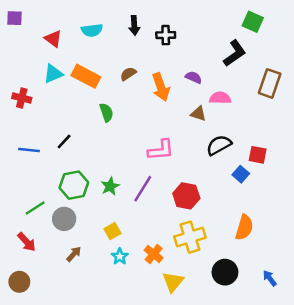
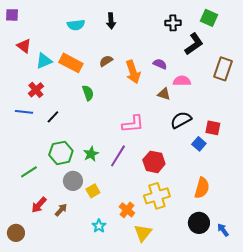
black cross: (166, 35) -> (173, 23), moved
red triangle: (53, 39) -> (24, 46), moved
red cross: (22, 98) -> (36, 90), moved, turned 35
blue line: (29, 150) -> (24, 112), moved
gray circle: (64, 219) -> (73, 181), moved
red arrow: (27, 242) -> (39, 205), moved, turned 84
cyan star: (120, 256) -> (99, 226), moved
black circle: (225, 272) -> (199, 223), moved

